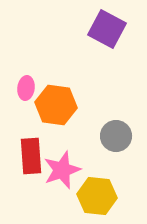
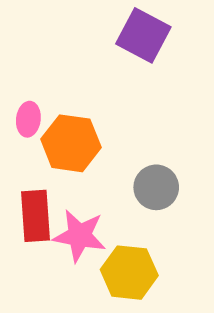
pink star: (62, 170) -> (80, 236), turned 30

